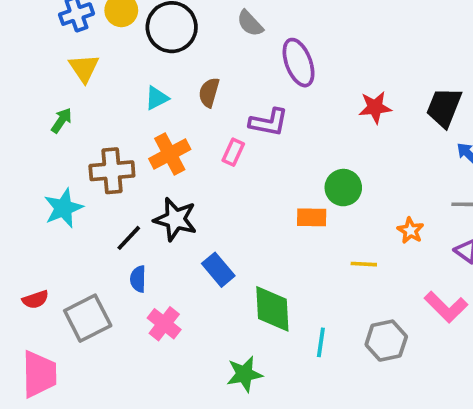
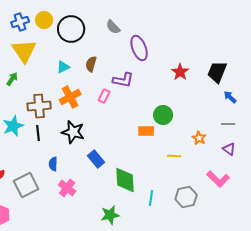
yellow triangle: (84, 68) -> (24, 51), size x1.5
red star: (375, 107) -> (180, 72), turned -30
black line: (129, 238) -> (38, 133), moved, turned -49

